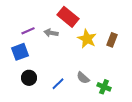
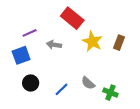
gray arrow: (51, 33) -> (54, 45), moved

